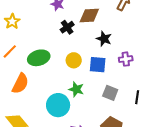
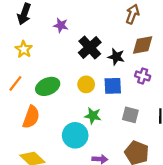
brown diamond: (89, 16) -> (143, 45), moved
yellow star: (12, 21) -> (24, 49), moved
black cross: (67, 27) -> (90, 48), moved, size x1.5
purple cross: (126, 59) -> (143, 76), turned 32

